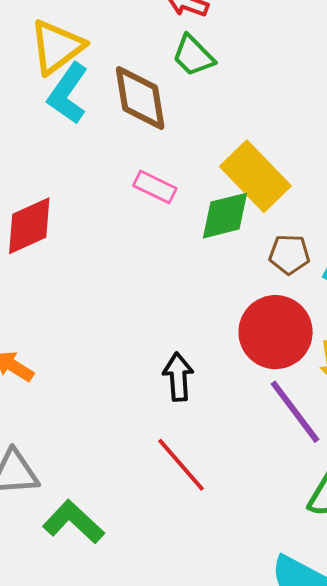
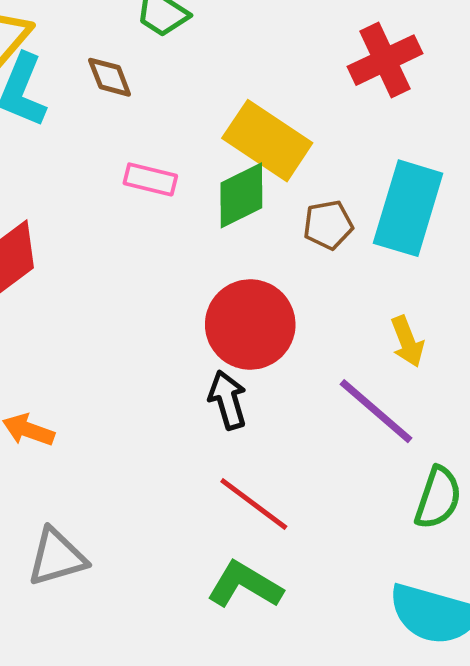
brown diamond: (140, 98) -> (110, 77), size x0.6
red circle: (276, 332) -> (250, 324), moved
green L-shape: (73, 522) -> (245, 585), moved

